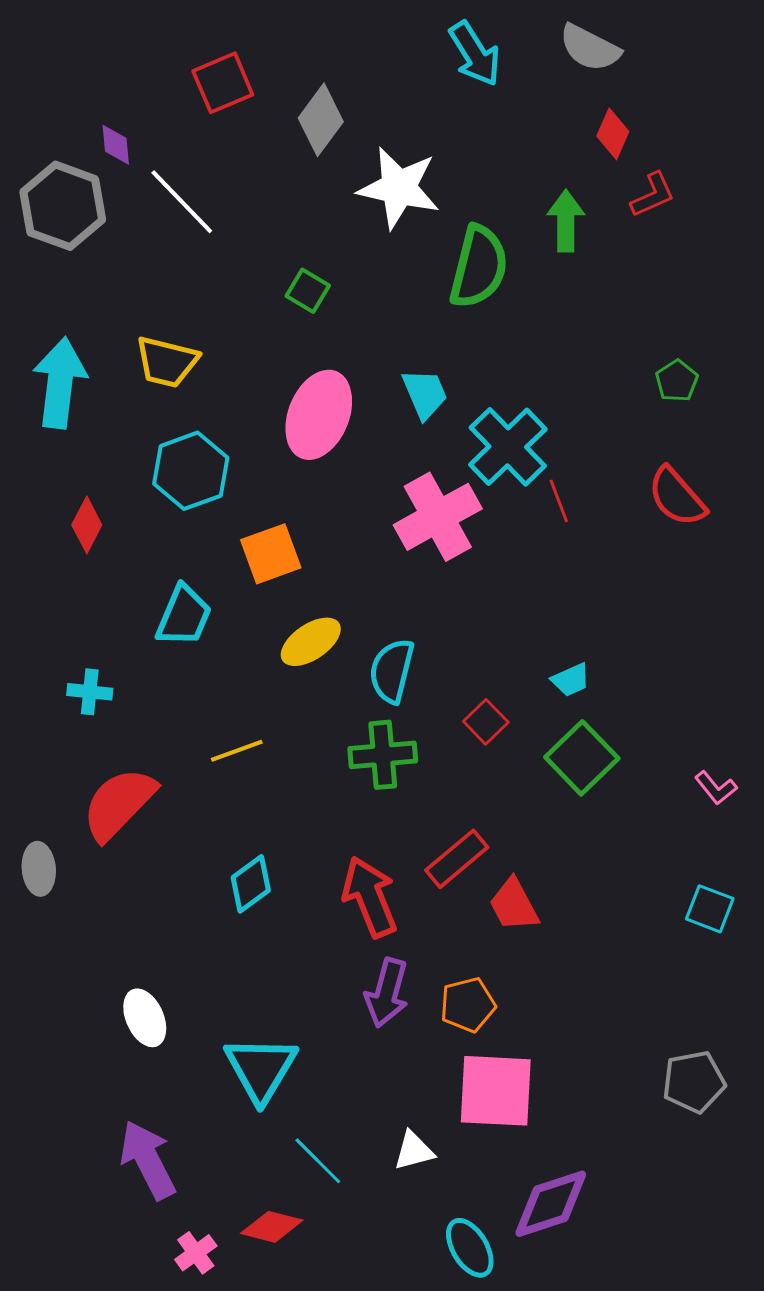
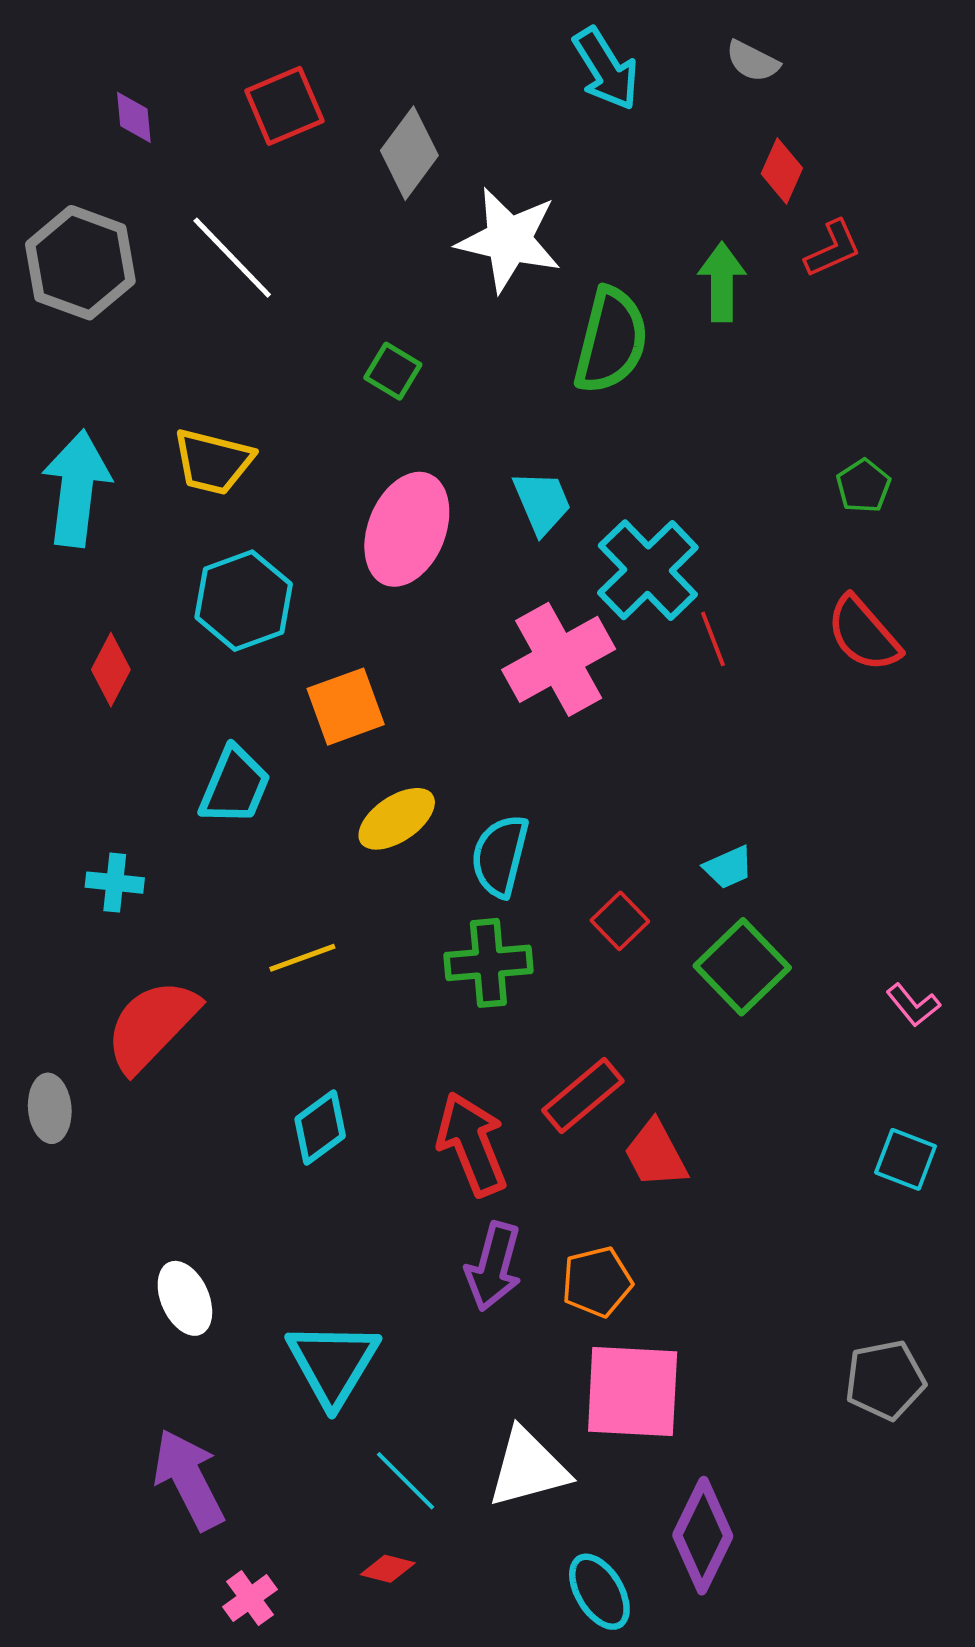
gray semicircle: (590, 48) -> (752, 61), size x0.7
purple diamond: (116, 145) -> (134, 117), moved
white triangle: (414, 1151) -> (528, 1468), size x1.6
purple diamond: (551, 1204) -> (703, 1536), turned -46
red diamond: (272, 1227) -> (388, 1569), moved, size x0.7

